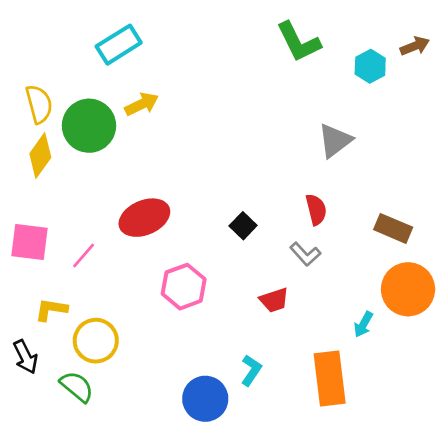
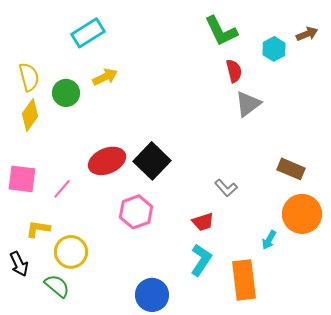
green circle: (89, 126) -> (66, 93), size x0.7
red semicircle: (316, 210) -> (234, 71), moved
black square: (243, 226) -> (152, 161), moved, size x1.8
cyan L-shape: (251, 370) -> (201, 260), moved, size x1.4

